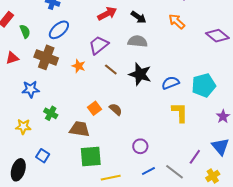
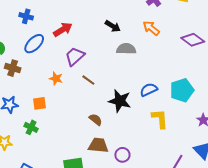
red arrow: (107, 14) -> (63, 29), moved
gray semicircle: (138, 41) -> (126, 49), moved
brown cross: (46, 57) -> (13, 68), moved, size x0.7
black star: (140, 74) -> (120, 101), moved
orange square: (95, 108) -> (40, 103), moved, turned 32
brown trapezoid: (79, 129) -> (98, 145), moved

